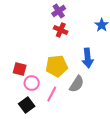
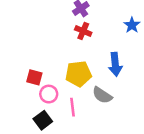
gray semicircle: (77, 84) -> (102, 95), turned 90
pink line: (52, 94) -> (72, 107), turned -35

